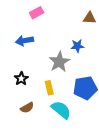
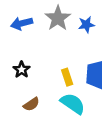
gray star: (59, 62) -> (58, 18), moved
yellow rectangle: (49, 88) -> (67, 77), moved

